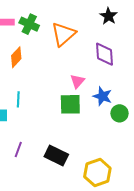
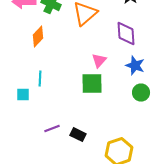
blue star: (102, 96) -> (135, 66), moved
purple line: (18, 149) -> (52, 129), moved, turned 49
black rectangle: (56, 155) -> (78, 135), size x0.7

